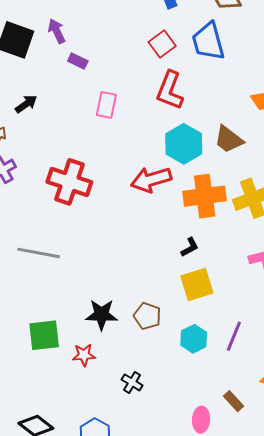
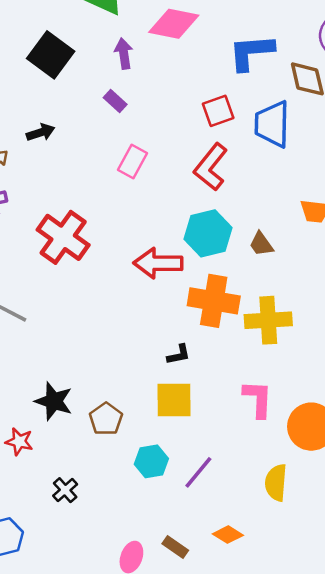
purple arrow: (57, 31) -> (124, 54), moved
brown trapezoid: (229, 139) -> (261, 244), size x0.7
brown rectangle: (233, 401) -> (175, 547), turned -30

